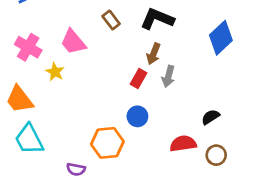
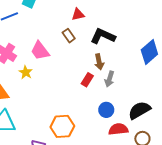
brown arrow: (154, 54) -> (99, 62), turned -35
blue circle: (137, 116) -> (106, 110), moved
black semicircle: (210, 117) -> (139, 110), size x1.6

